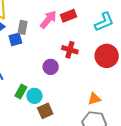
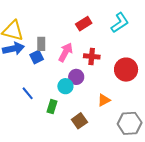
pink arrow: (48, 19) -> (66, 52), moved
red circle: (107, 56) -> (126, 70), moved
cyan circle: (34, 96) -> (65, 86), moved
orange triangle: (94, 99) -> (104, 100), moved

